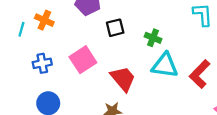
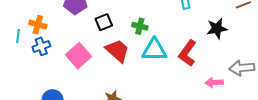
blue cross: (42, 63) -> (41, 46), moved
red trapezoid: (123, 79) -> (117, 51), moved

